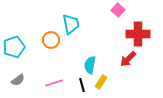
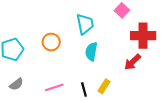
cyan trapezoid: (71, 24) -> (85, 24), moved
cyan semicircle: (90, 65) -> (91, 51), moved

